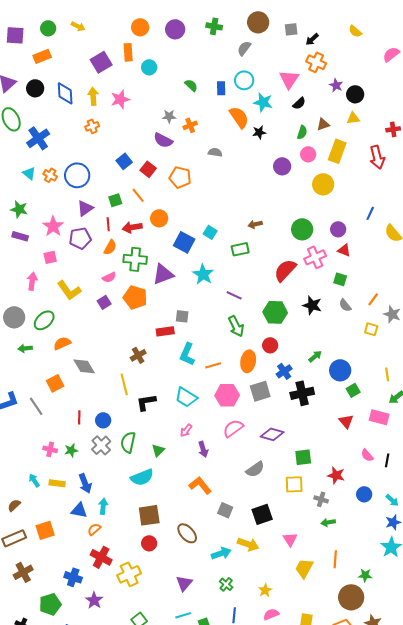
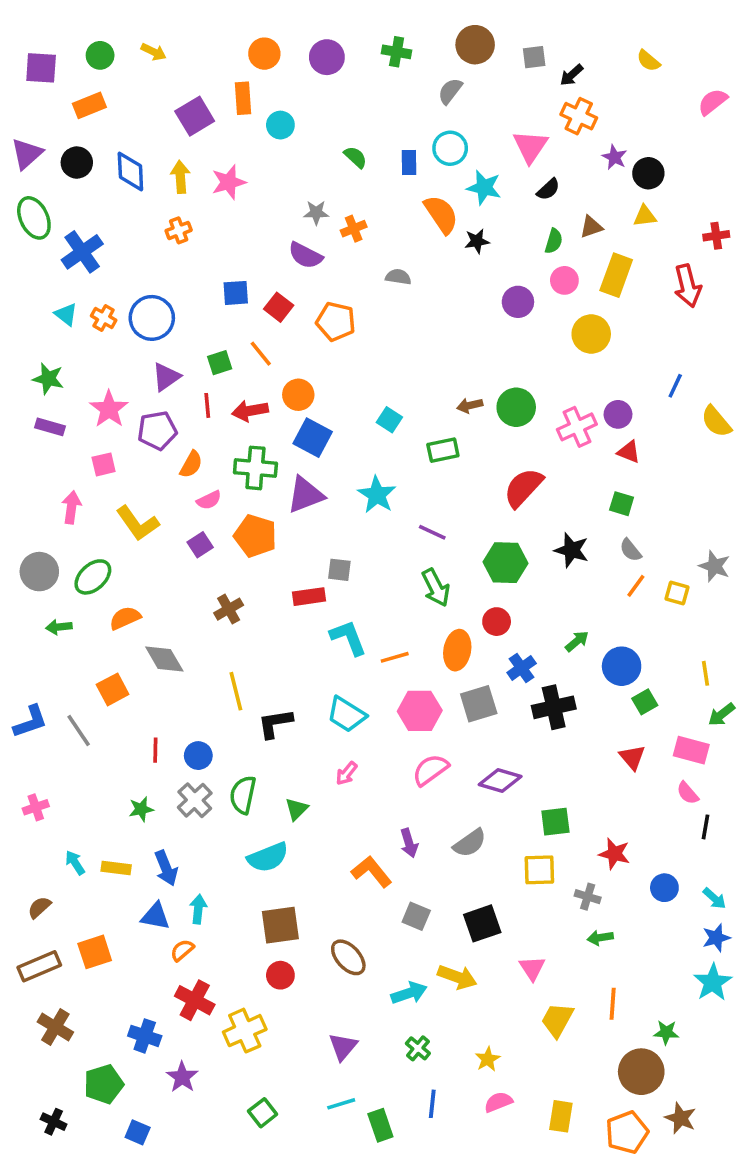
blue square: (124, 161) -> (236, 293), turned 35
green circle: (302, 229) -> (516, 407), moved
blue square: (184, 242) -> (313, 438), moved
orange semicircle: (110, 247) -> (191, 464), moved
pink cross: (315, 257) -> (577, 427), moved
orange line: (373, 299) -> (636, 586), moved
cyan L-shape: (187, 354) -> (348, 638), turned 135
brown cross: (138, 355) -> (229, 609), moved
pink cross: (50, 449) -> (36, 807), moved, turned -32
purple arrow: (203, 449) -> (409, 843), moved
pink semicircle: (367, 455) -> (688, 793), moved
brown cross: (23, 572) -> (55, 1027), turned -30

